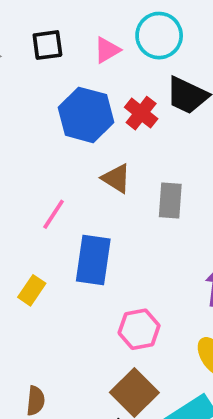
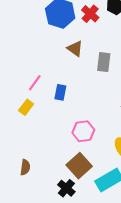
pink line: (54, 214) -> (35, 83), moved
blue rectangle: (93, 260) -> (60, 92), size x0.6

